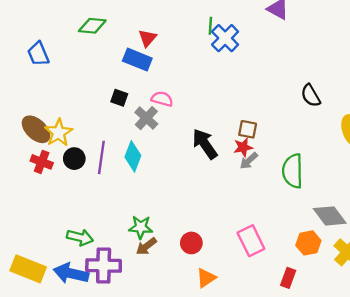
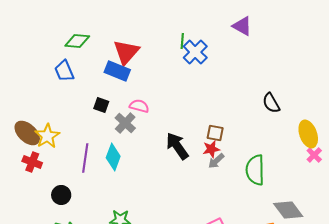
red triangle: (147, 38) -> (126, 52), size x1.6
blue trapezoid: (38, 54) -> (64, 71), moved
black circle: (74, 159) -> (61, 195), moved

